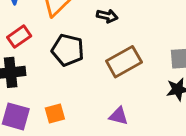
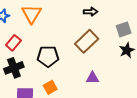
black arrow: (107, 16) -> (91, 12), moved
black pentagon: (68, 50) -> (48, 56), moved

